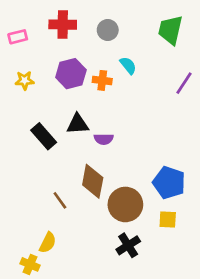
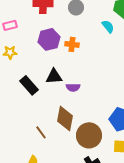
pink rectangle: (18, 37) -> (10, 25), moved
cyan semicircle: (128, 65) -> (108, 26), moved
yellow star: (25, 80) -> (10, 52), moved

